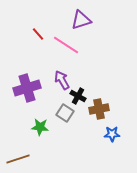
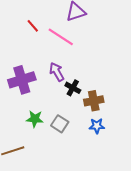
gray square: (65, 113) -> (60, 124), moved
blue star: (112, 134) -> (97, 126), moved

